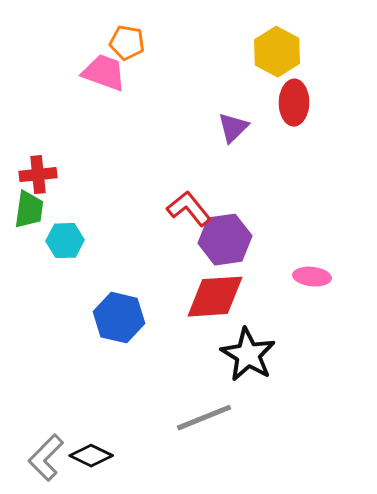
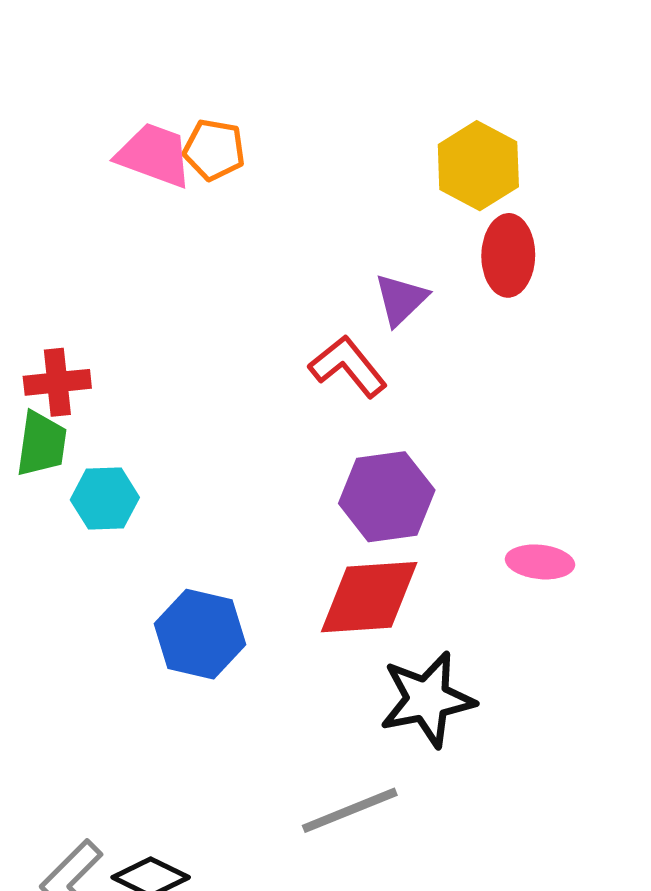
pink trapezoid: (104, 73) -> (154, 155), moved
red L-shape: (189, 209) -> (348, 366), moved
black star: (248, 355) -> (427, 699), turned 30

